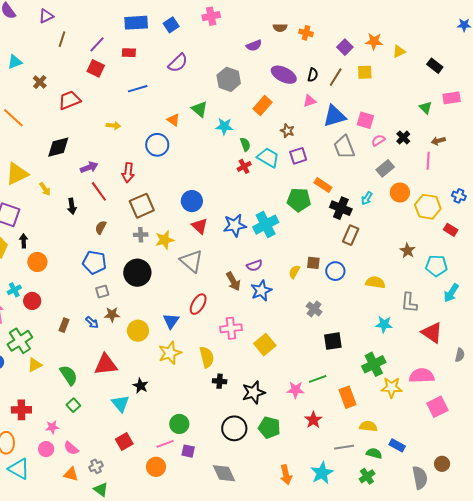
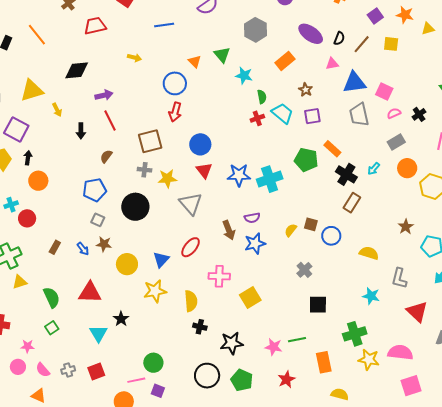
red arrow: (128, 173) -> (175, 112), moved
blue pentagon: (94, 262) -> (95, 190), turned -30
gray square: (102, 291) -> (98, 220), turned 32
gray cross: (96, 466) -> (68, 370), moved

